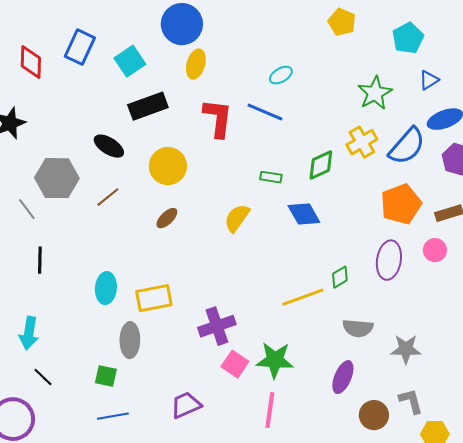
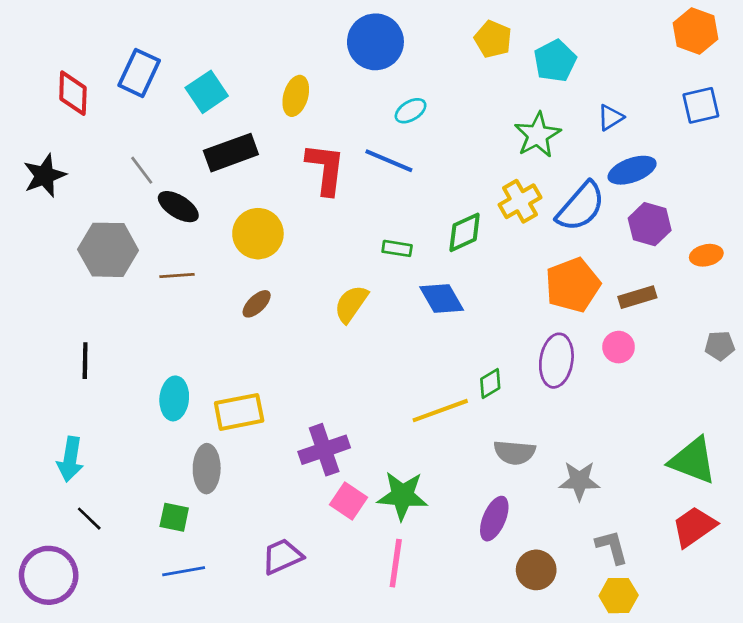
blue circle: (182, 24) -> (375, 42), moved
cyan pentagon: (408, 38) -> (555, 61), moved
brown line: (108, 197) -> (177, 275), turned 35
gray line: (27, 209) -> (142, 170), moved
gray L-shape: (411, 401) -> (612, 547), moved

